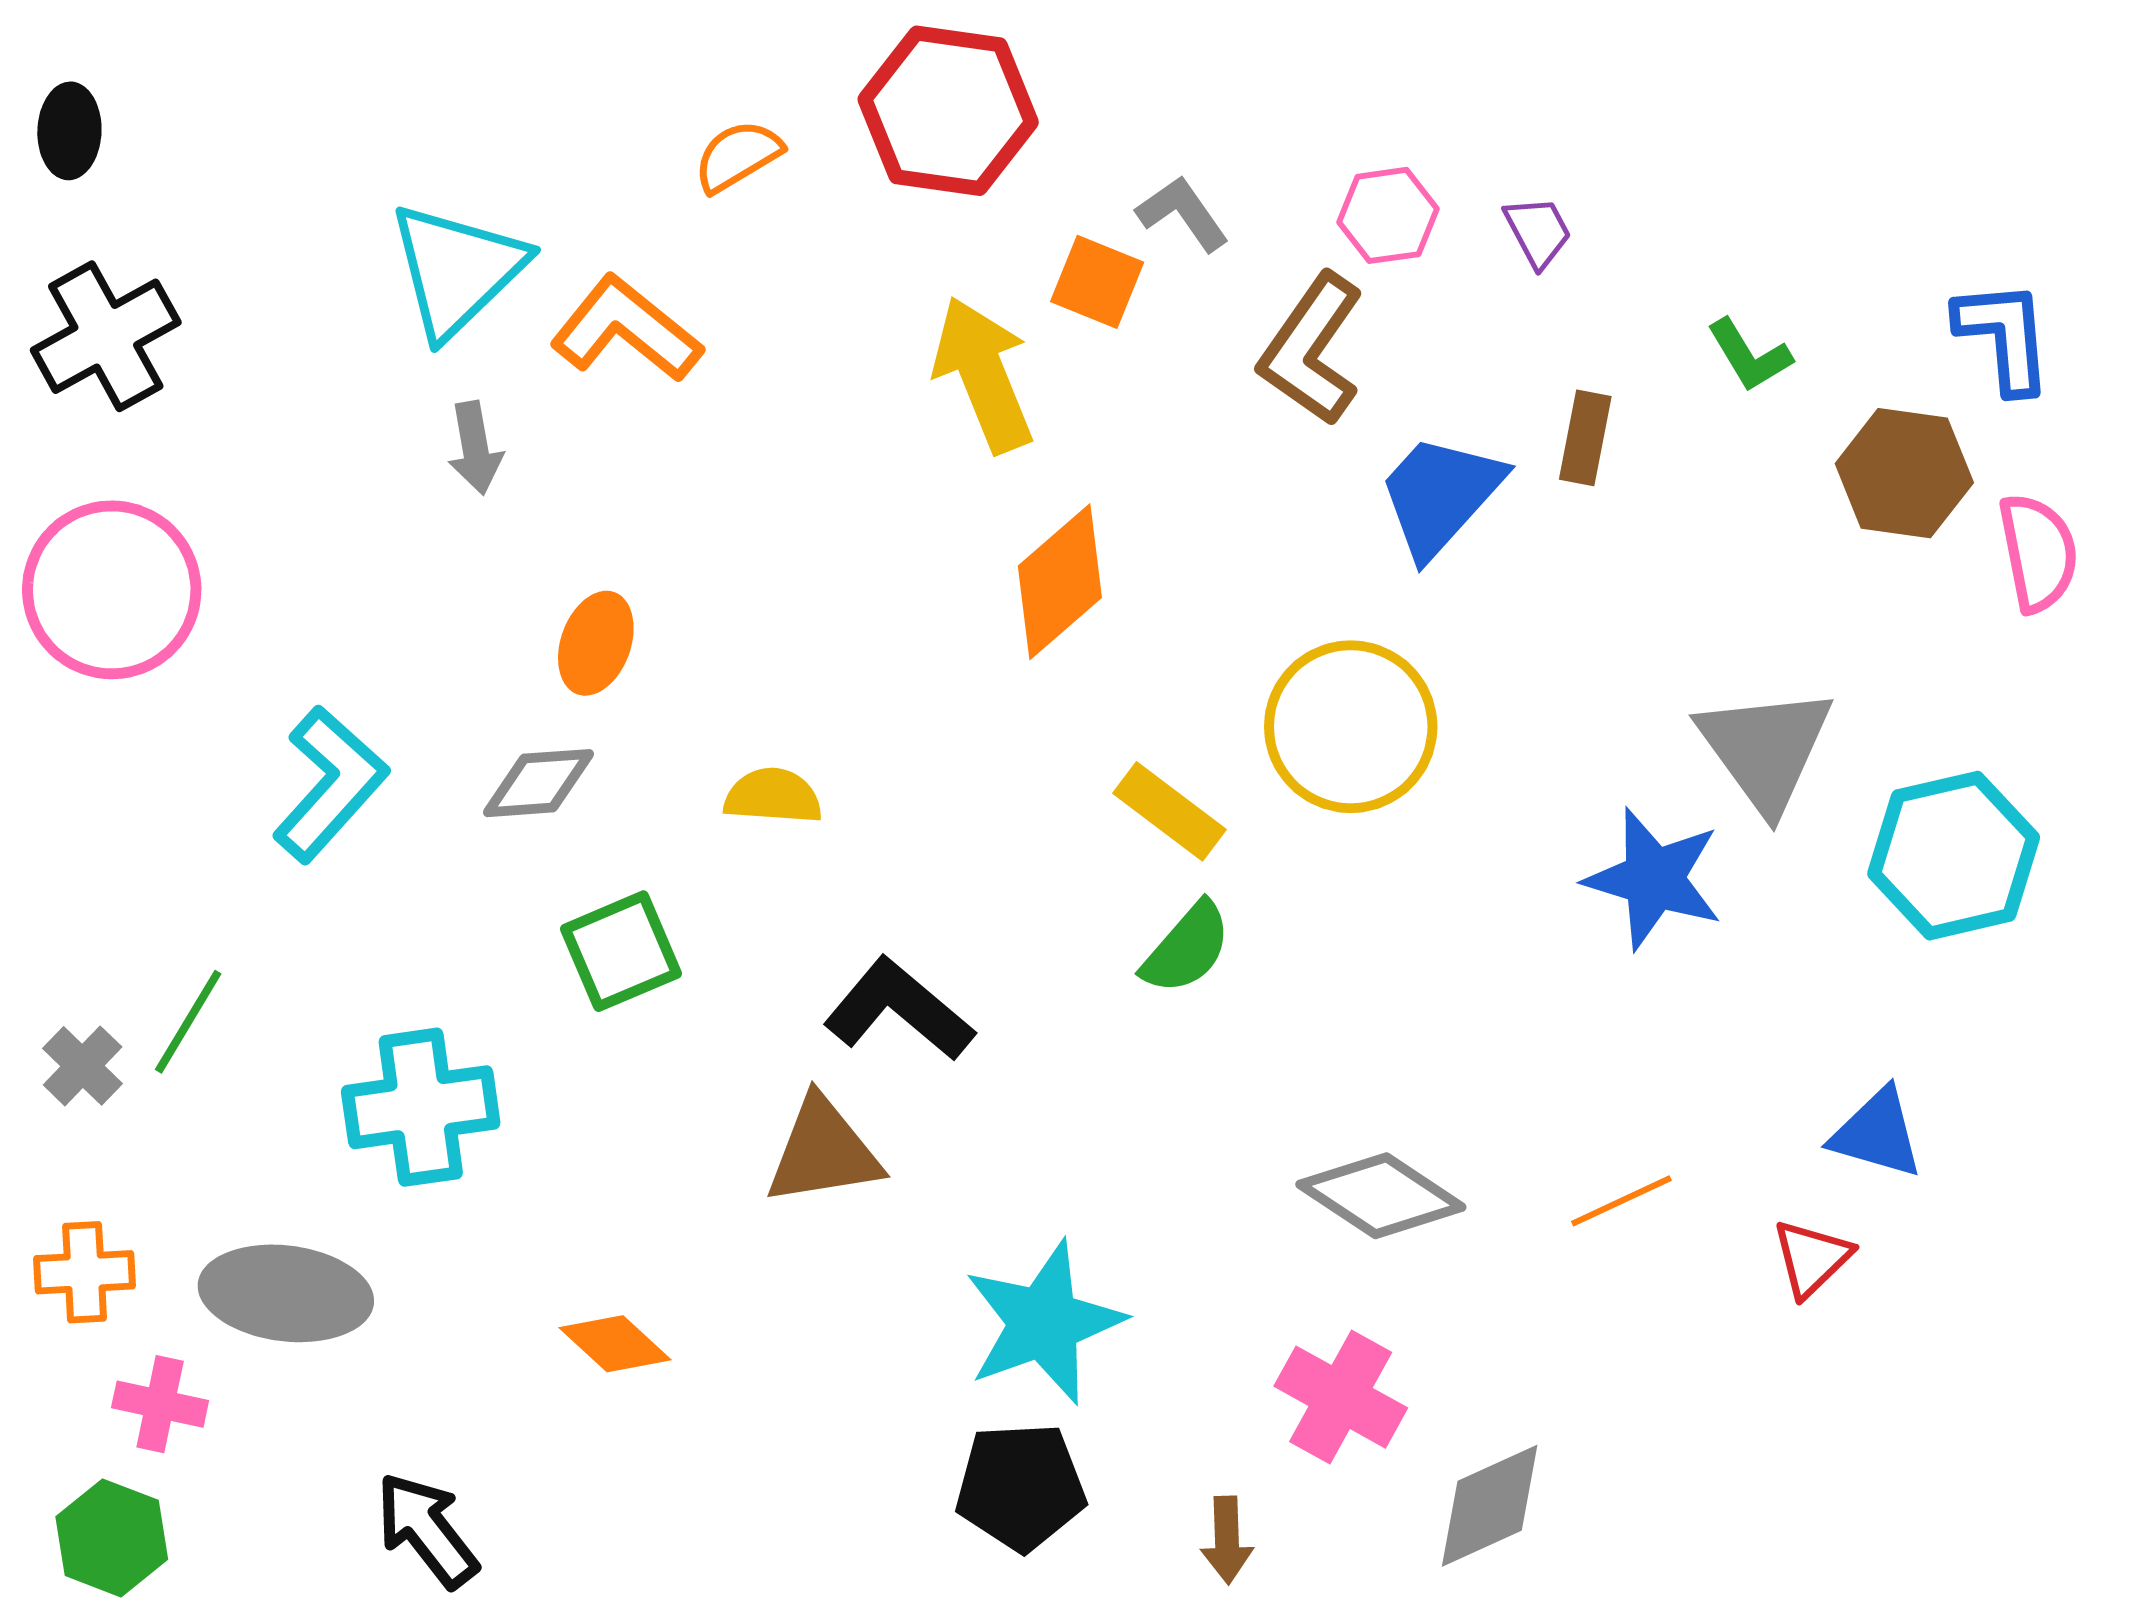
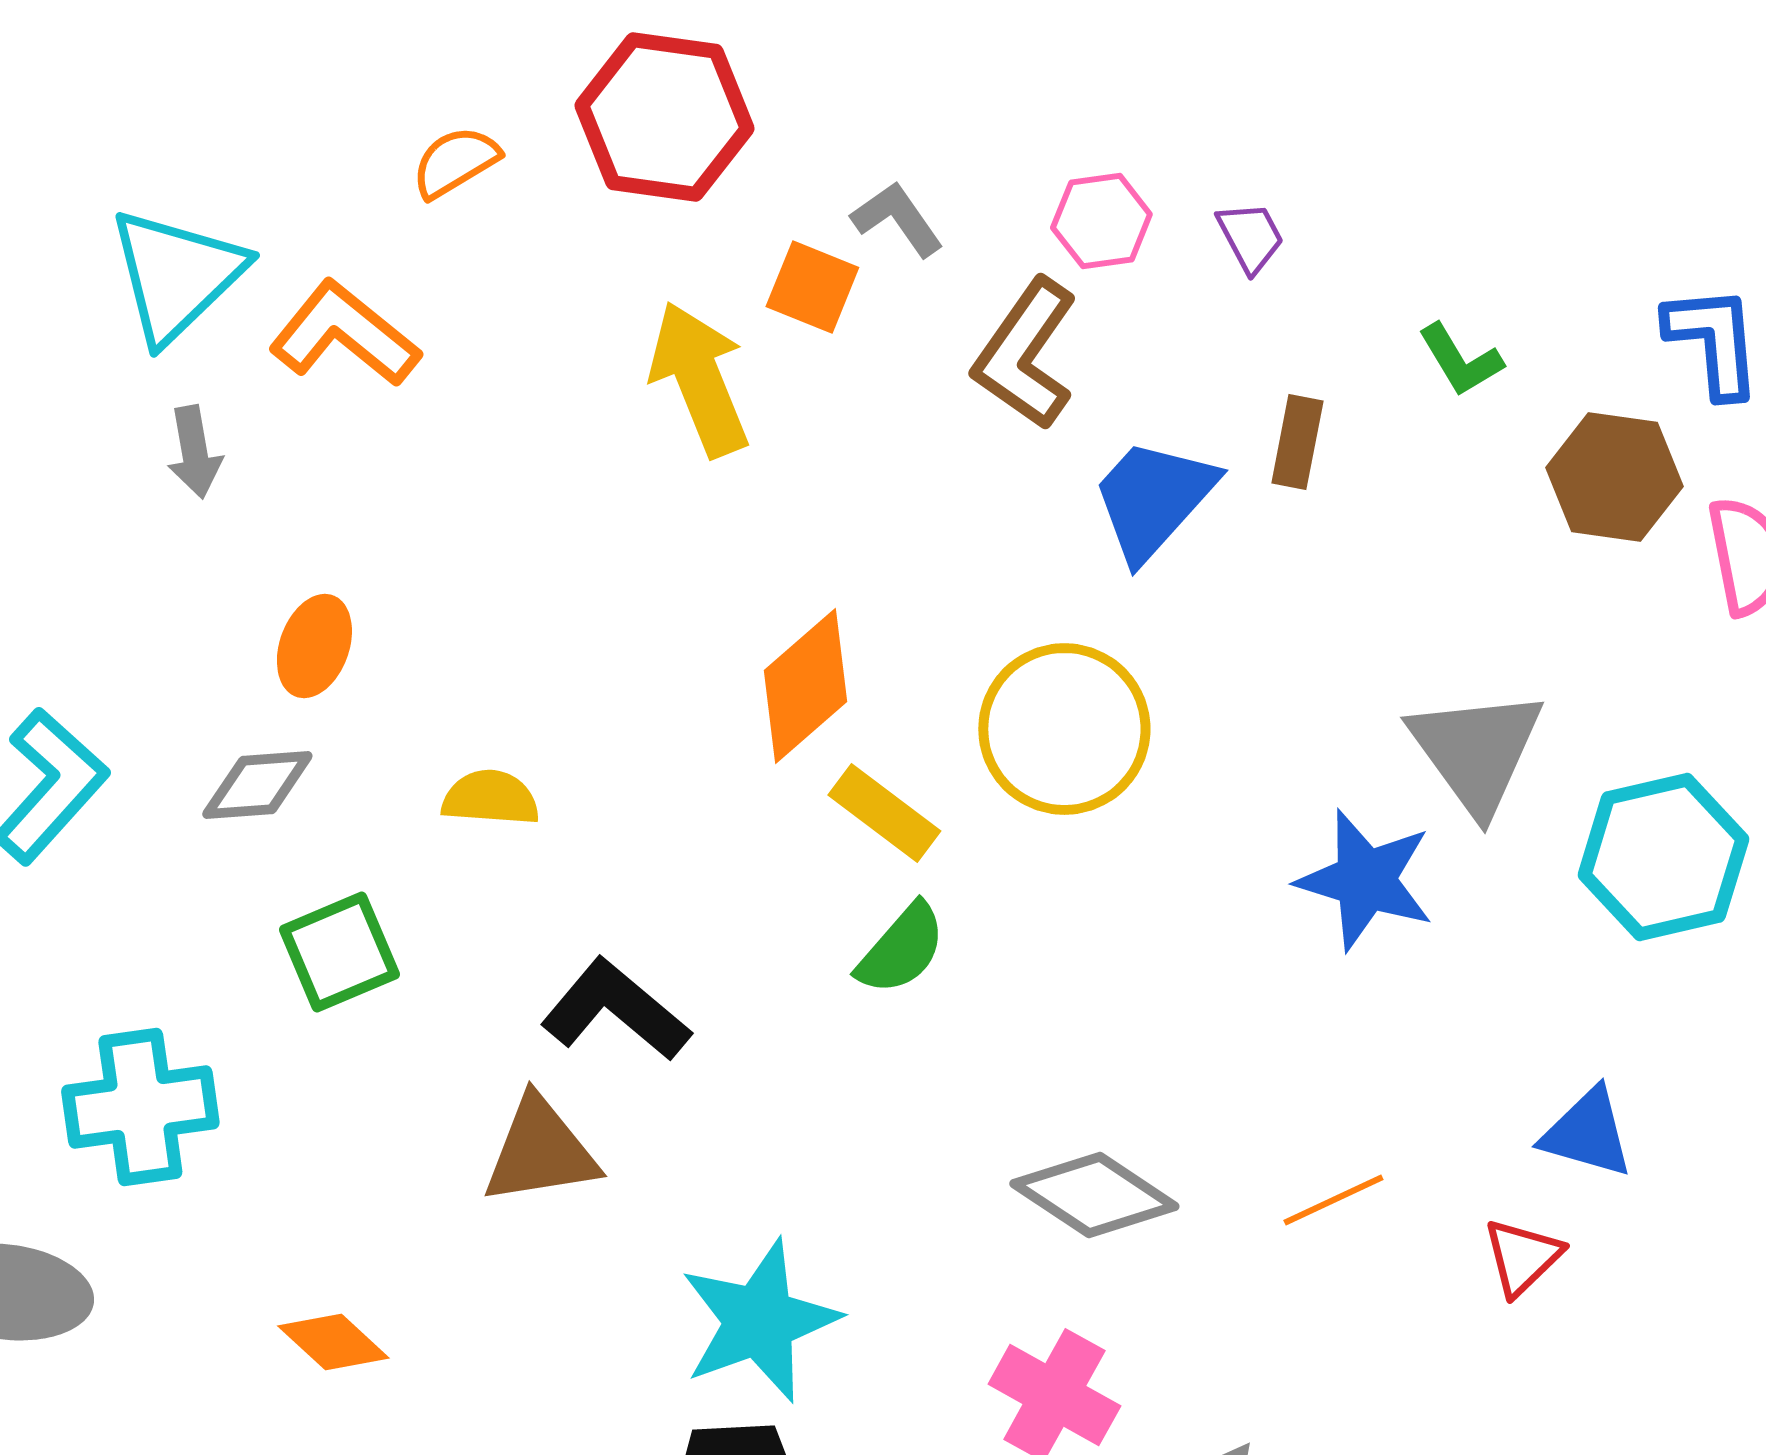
orange diamond: (1060, 582) -> (805, 686), moved

